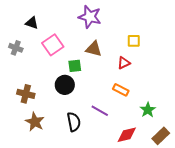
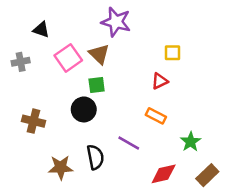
gray cross: (16, 48) -> (21, 62), turned -32
brown triangle: (94, 49) -> (99, 54), moved, turned 30
brown star: (35, 122) -> (61, 167), moved, turned -30

